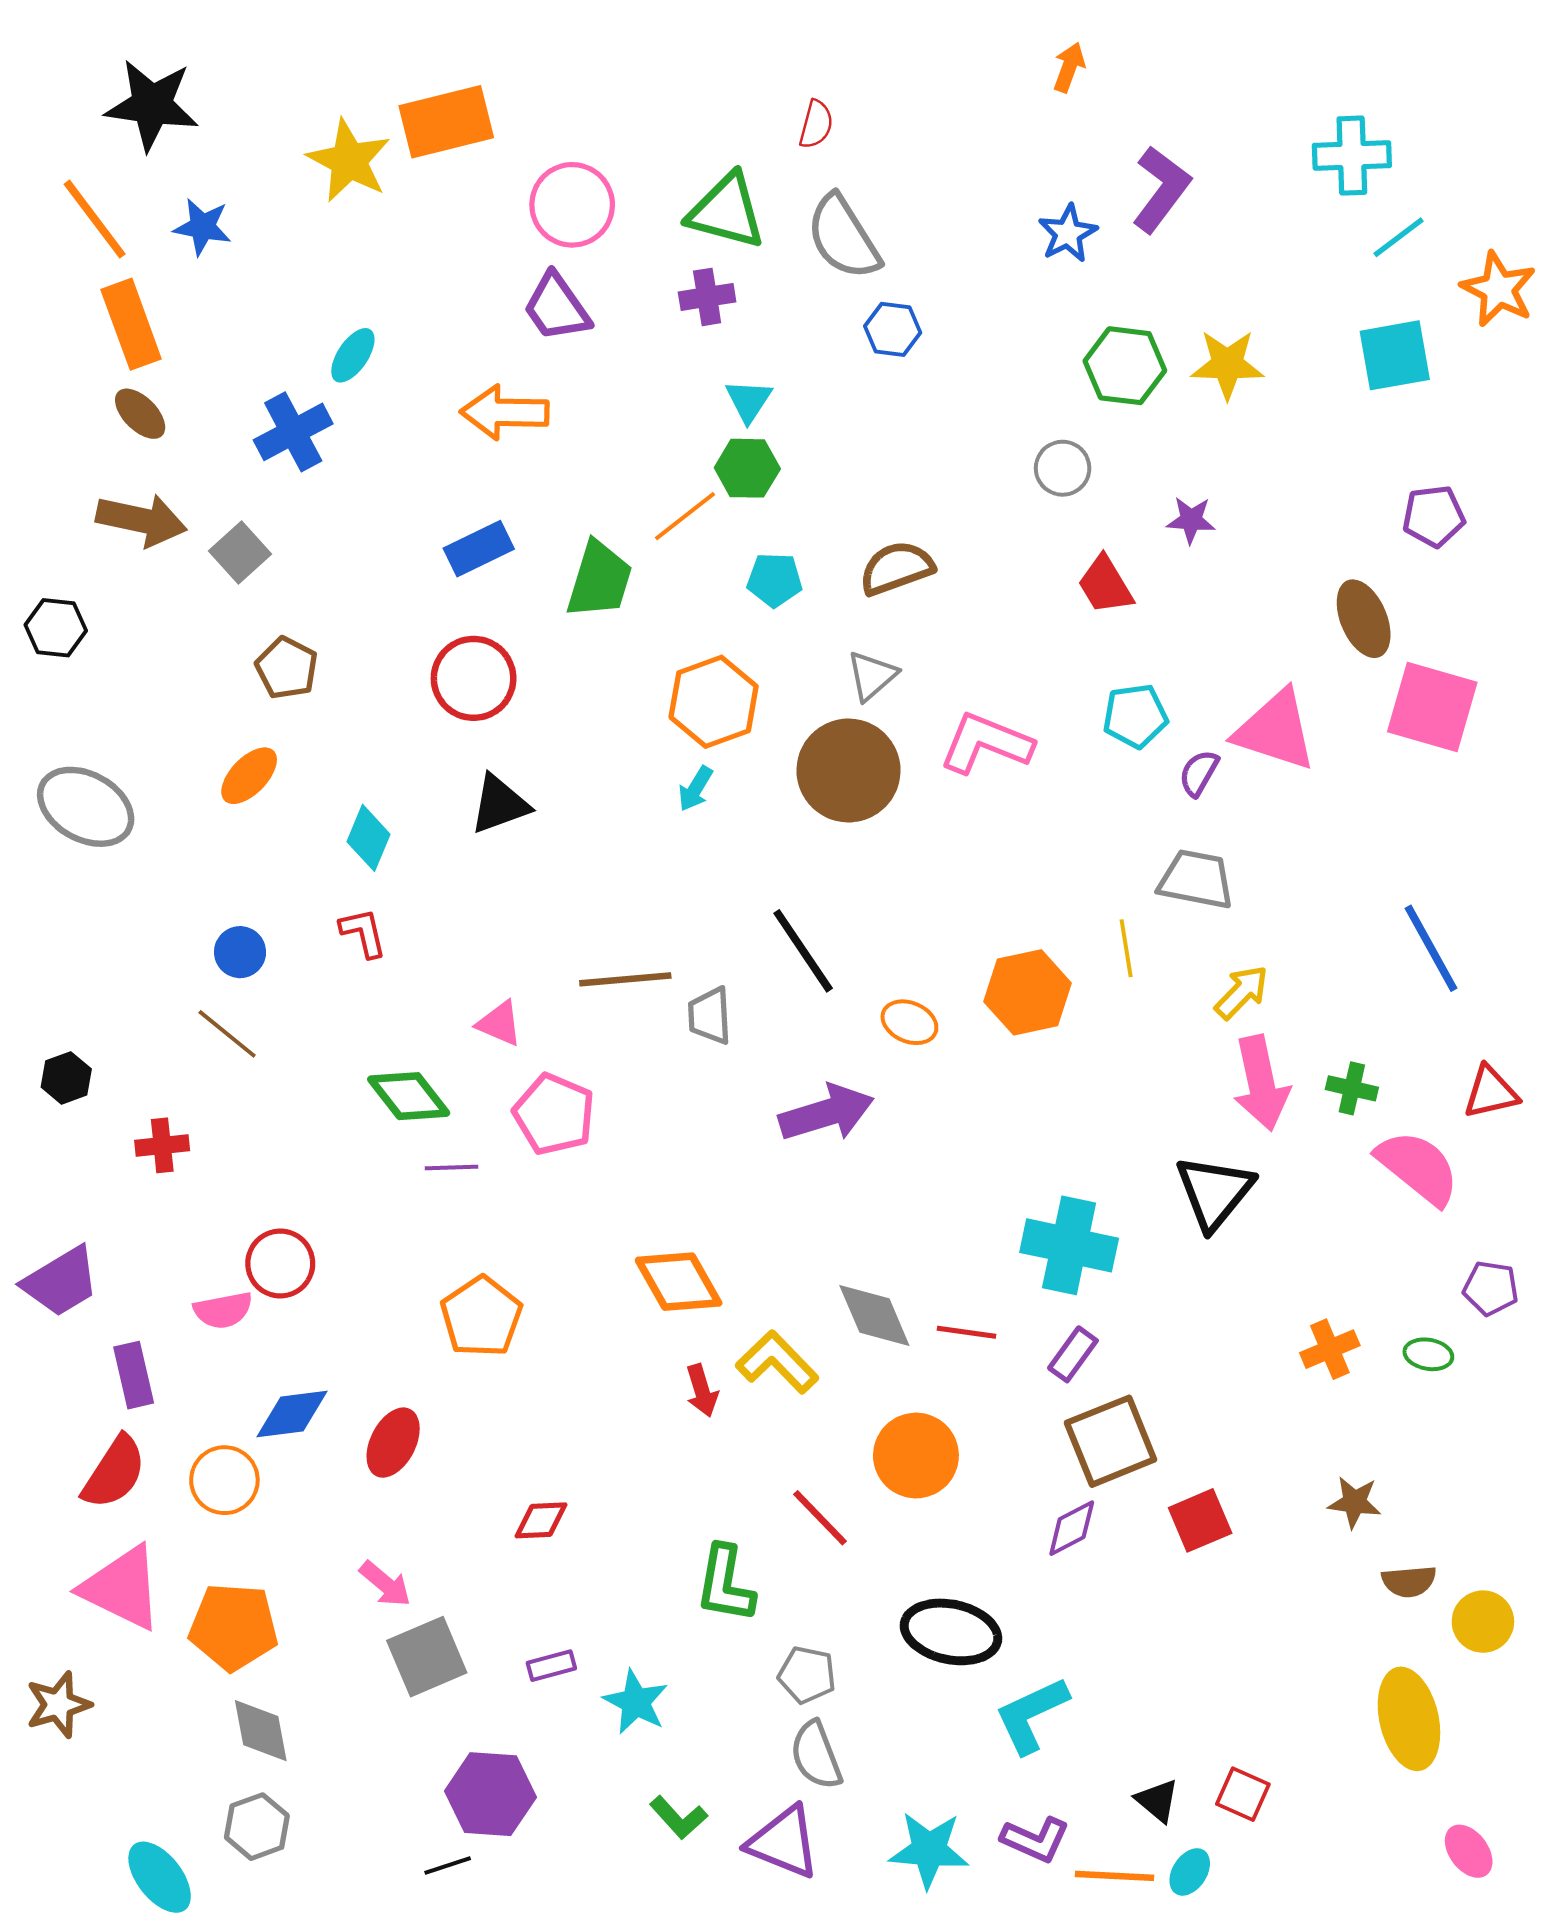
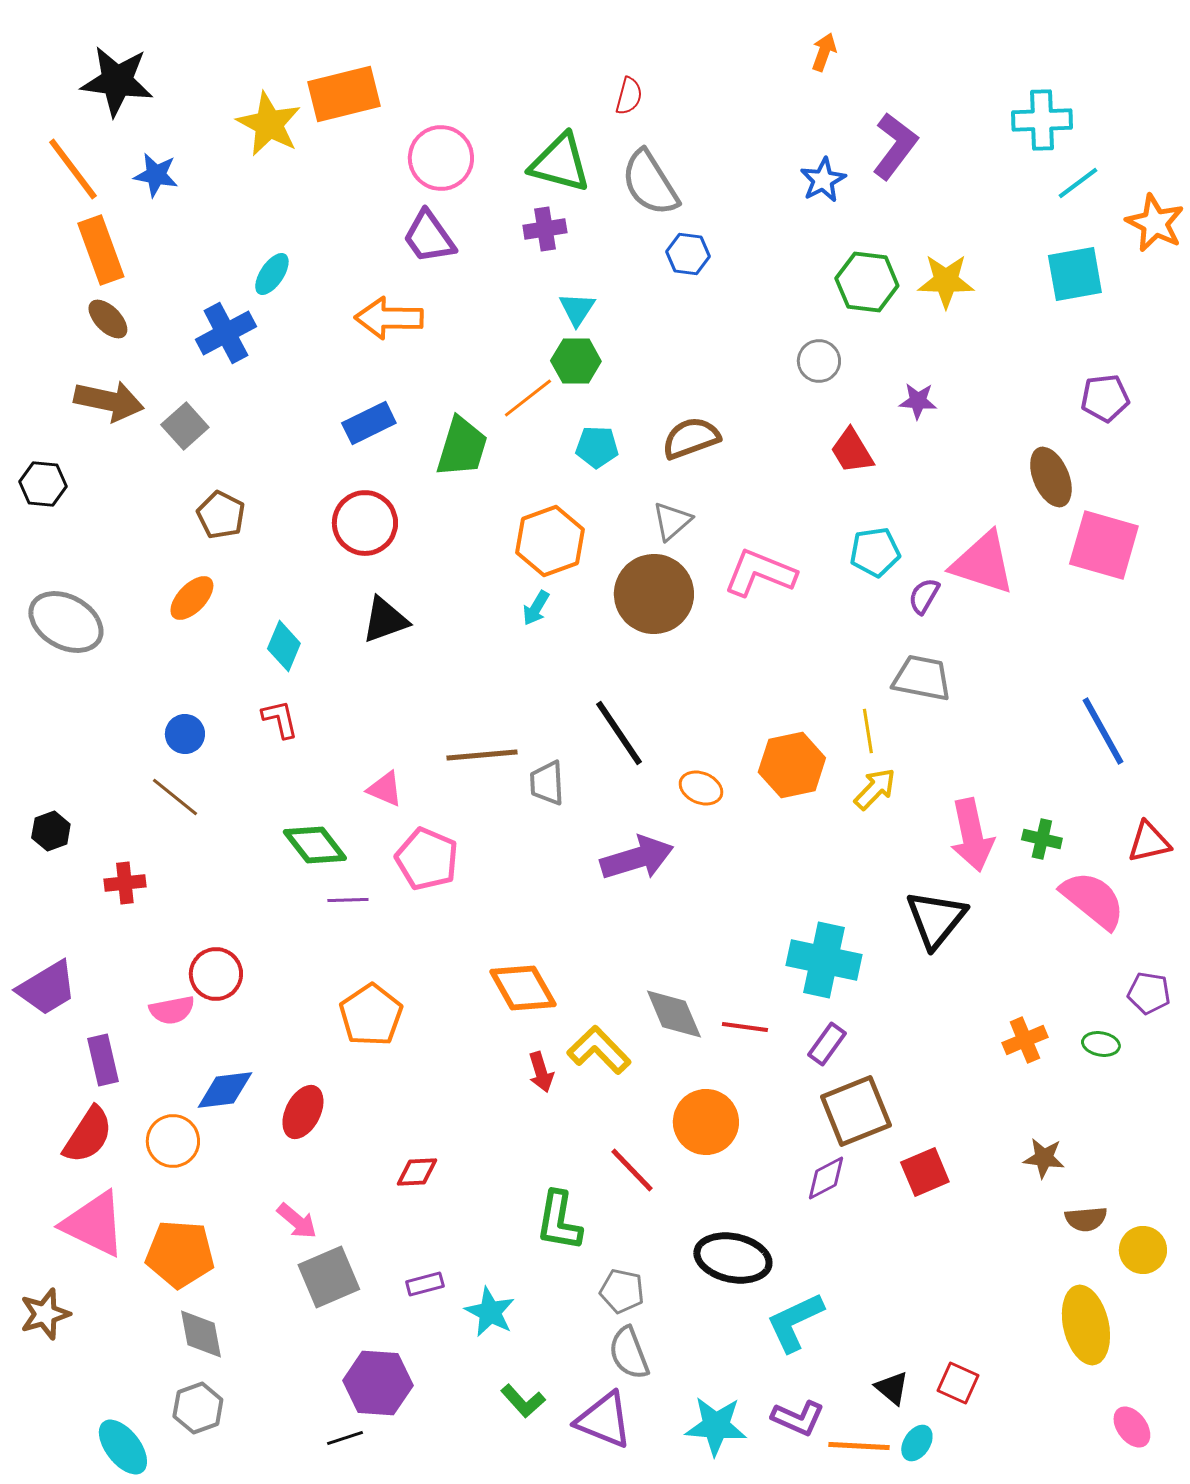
yellow arrow: (1242, 992) -> (875, 789), moved

